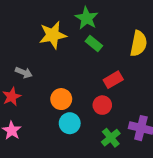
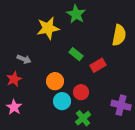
green rectangle: (94, 43) -> (76, 54), moved
red circle: (102, 105) -> (81, 92), moved
green cross: (111, 138) -> (83, 118), moved

